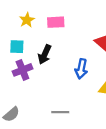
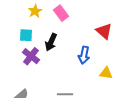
pink rectangle: (56, 22) -> (61, 13), turned 56
purple cross: (22, 70) -> (31, 56), turned -30

